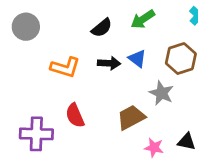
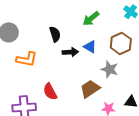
black semicircle: (102, 28) -> (55, 34), moved, turned -63
orange L-shape: (65, 67) -> (27, 59), moved

